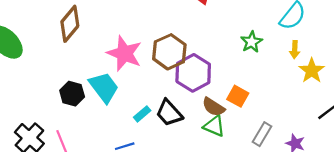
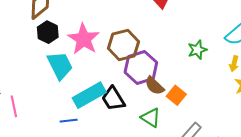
black hexagon: (72, 94) -> (48, 32), moved
brown semicircle: (213, 107) -> (154, 86), moved
cyan rectangle: (142, 114) -> (89, 95), size x2.0

